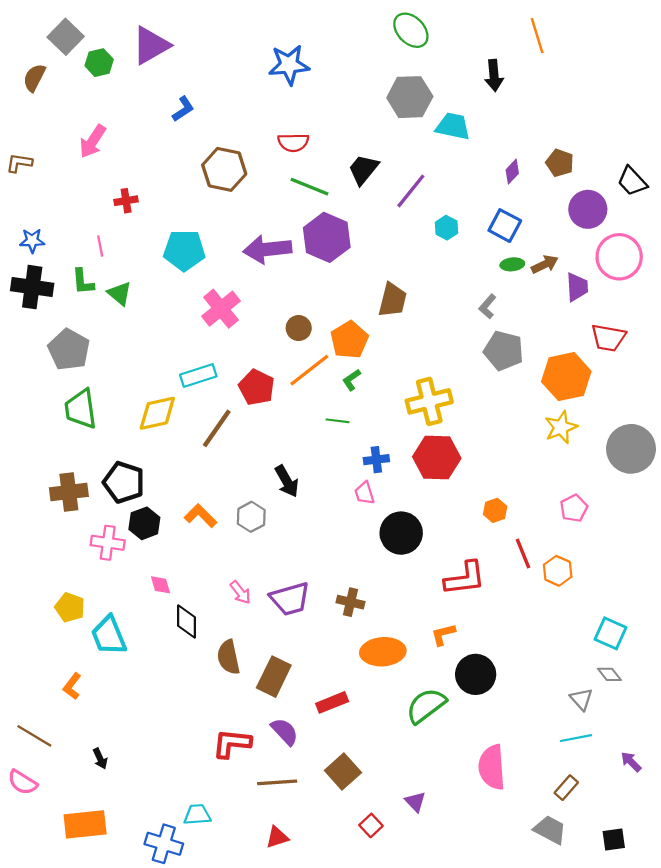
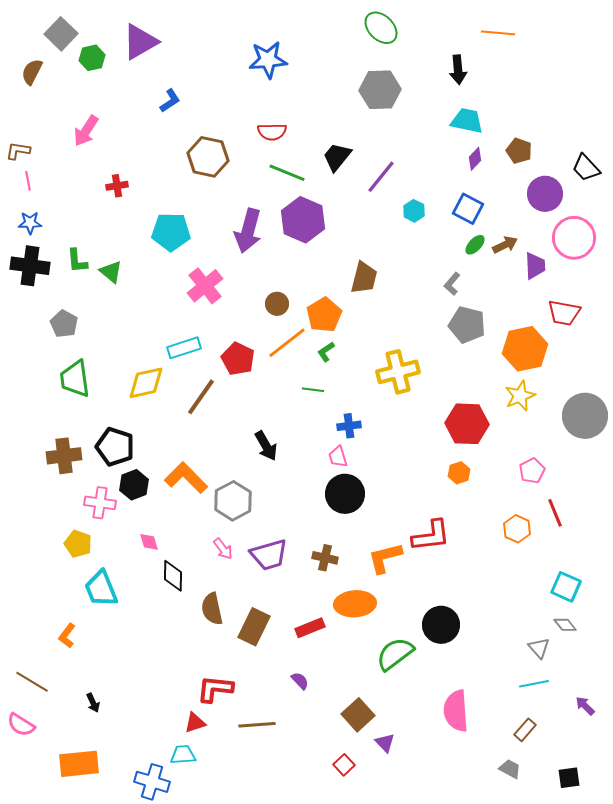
orange line: (537, 36) -> (498, 33), turned -68
cyan trapezoid: (453, 126) -> (467, 121), moved
pink line: (100, 246) -> (28, 181), moved
purple arrow: (267, 249) -> (248, 231), turned -69
green ellipse: (512, 264) -> (475, 245), turned -40
gray pentagon: (69, 350) -> (64, 324), size x0.7
red hexagon: (437, 458) -> (467, 424), moved
orange L-shape: (200, 516) -> (186, 478), size x1.4
gray hexagon: (251, 517) -> (233, 501), moved, size x1.4
black circle: (401, 533) -> (345, 494), moved
red line: (523, 554) -> (555, 513), moved
yellow pentagon: (70, 607) -> (78, 544), moved
orange L-shape: (443, 634) -> (385, 558), moved, size x1.5
red rectangle: (332, 702) -> (310, 628), moved
purple semicircle: (285, 732) -> (300, 681), moved, size x0.7
brown square: (343, 771) -> (358, 715), moved
gray trapezoid: (550, 830) -> (510, 769), size x0.7
red triangle: (277, 837) -> (195, 723), moved

